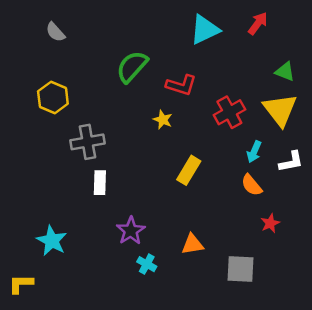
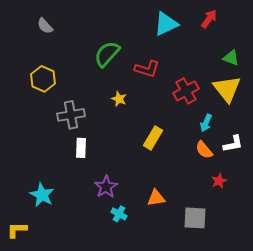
yellow star: (163, 120) -> (119, 99), moved
white L-shape: (291, 162) -> (233, 144), moved

